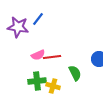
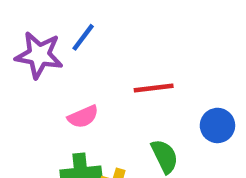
red line: (52, 57) -> (154, 88), moved

